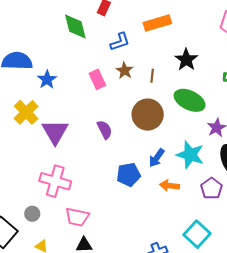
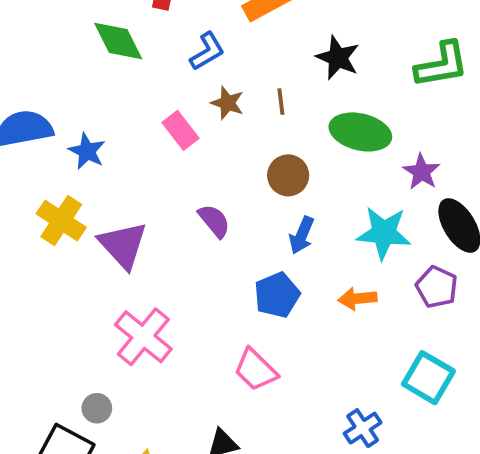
brown circle: (148, 115) -> (288, 175), size x0.7
blue arrow: (157, 158) -> (302, 235), moved
pink cross: (55, 181) -> (143, 337), turned 36
gray circle: (32, 214) -> (97, 408), moved
pink trapezoid: (77, 217) -> (256, 370), moved, turned 45

